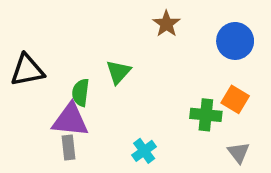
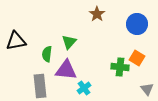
purple triangle: (70, 120) -> (66, 70), moved
gray rectangle: (69, 147) -> (40, 86), size x1.6
gray triangle: (239, 153) -> (147, 89), moved

